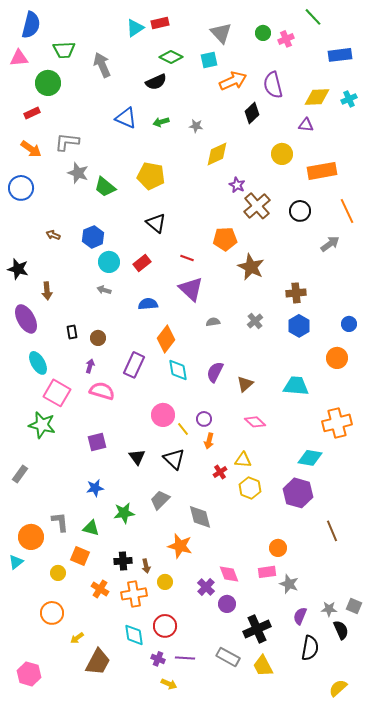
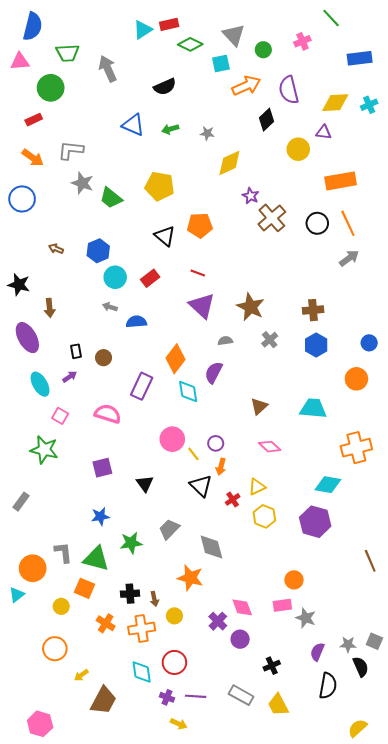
green circle: (263, 33) -> (263, 50), moved
green diamond: (171, 57) -> (190, 44), moved
yellow circle: (282, 154) -> (298, 149), moved
orange line: (347, 211) -> (348, 223), moved
orange pentagon: (225, 239) -> (200, 225), moved
brown star: (251, 267) -> (251, 307), moved
blue semicircle: (148, 304) -> (136, 322), moved
purple arrow: (90, 366) -> (70, 377), moved, turned 40
purple semicircle: (215, 372) -> (214, 372), moved
pink square: (57, 393) -> (60, 416), size x0.6
black triangle: (174, 459) -> (201, 486), moved
yellow triangle: (243, 460) -> (257, 487), turned -30
green triangle: (91, 528) -> (96, 559), size x1.5
brown line: (332, 531) -> (370, 561), moved
black cross: (257, 629) -> (272, 666), size x0.6
pink hexagon: (29, 674) -> (40, 724), moved

